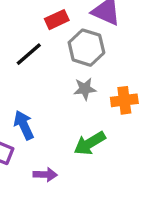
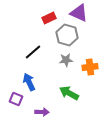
black line: (29, 54) -> (33, 52), moved
green arrow: (90, 143) -> (69, 93), turned 60

